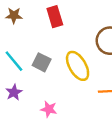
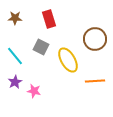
gray square: (42, 62) -> (41, 47), moved
pink star: (49, 109) -> (34, 91), moved

